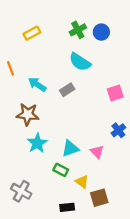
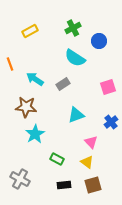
blue circle: (101, 32) -> (99, 41), moved
cyan triangle: (70, 149) -> (76, 115), moved
yellow triangle: (82, 182) -> (87, 162), moved
black rectangle: (67, 207) -> (64, 185), moved

